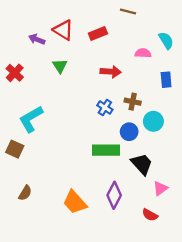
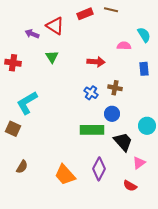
red rectangle: (98, 34) -> (85, 14), moved
red cross: (15, 73) -> (13, 63), turned -35
cyan circle: (153, 121) -> (147, 126), moved

